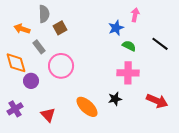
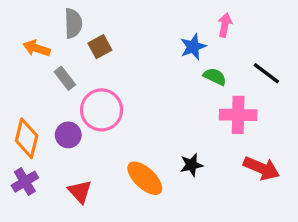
orange diamond: (16, 63) -> (27, 138), moved, turned 30
pink cross: (128, 73) -> (238, 115), moved
purple circle: (31, 81) -> (68, 135), moved

